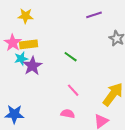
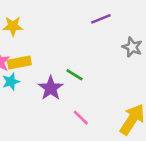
purple star: (32, 66) -> (51, 88), moved

